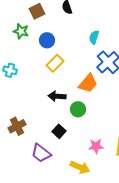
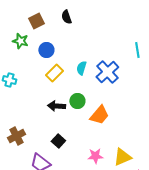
cyan semicircle: (94, 37) -> (81, 68), moved
orange trapezoid: (88, 83) -> (99, 115), moved
green circle: (78, 109) -> (77, 101), moved

